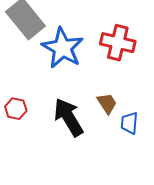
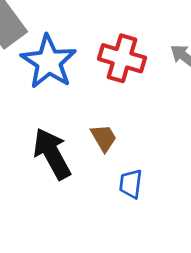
blue trapezoid: (129, 123) -> (131, 184), moved

